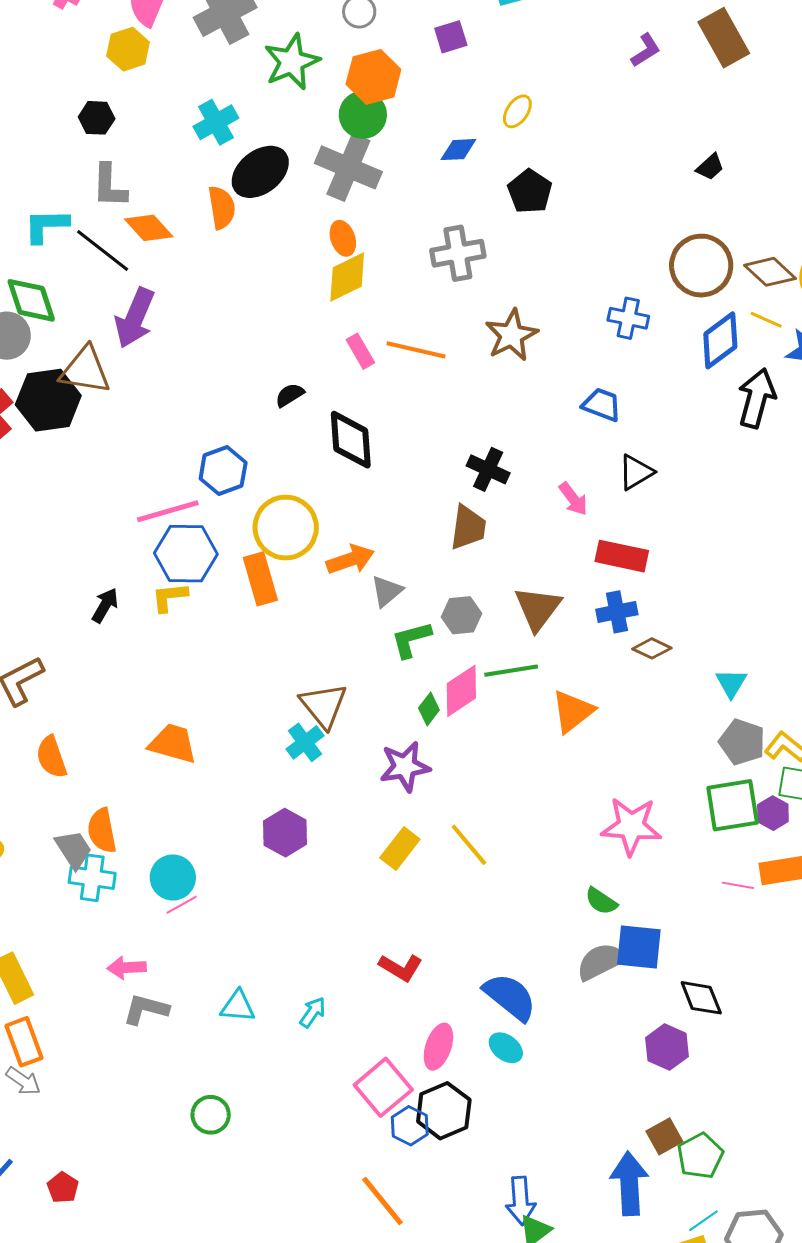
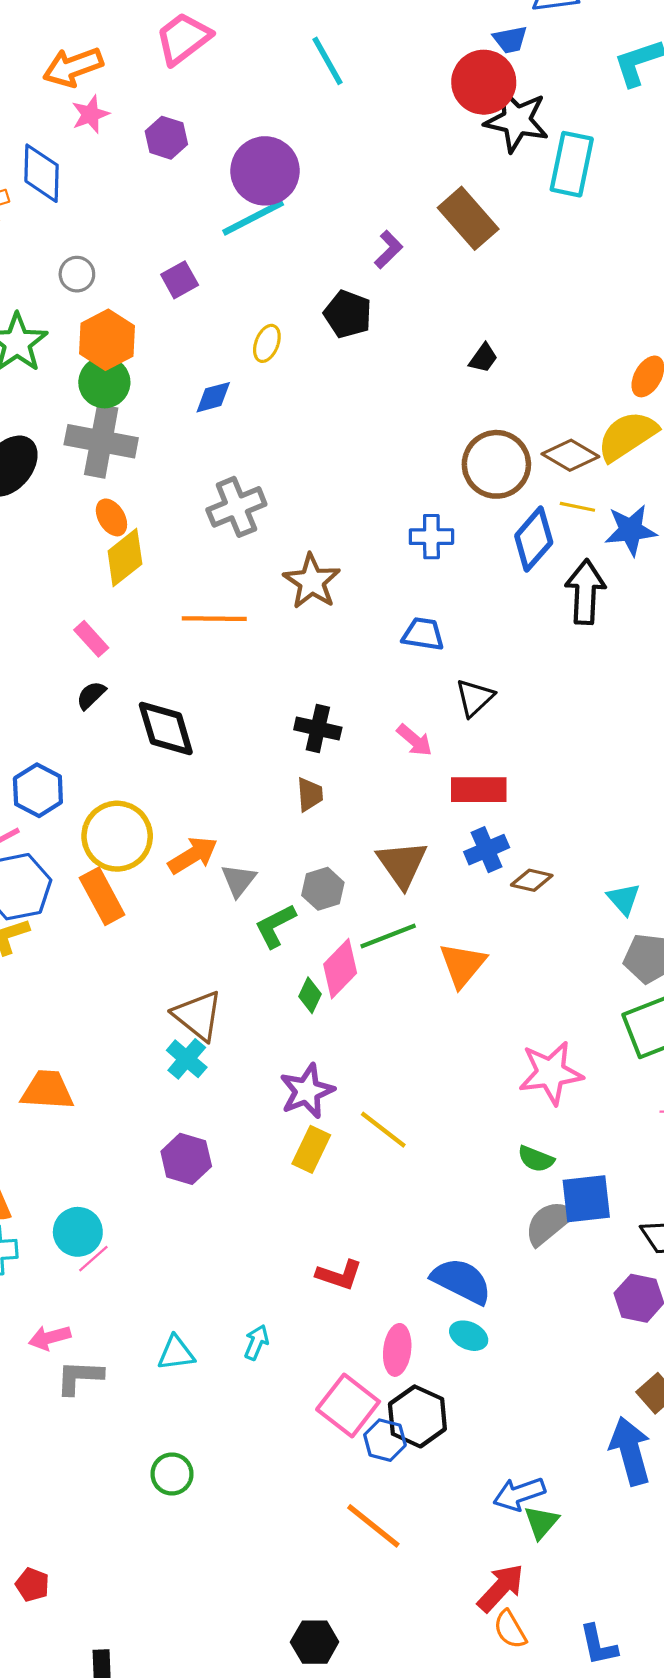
black pentagon: (530, 191) -> (348, 314), moved
pink rectangle: (360, 351) -> (91, 639), moved
brown trapezoid: (468, 527) -> (310, 794), size x0.7
purple star: (405, 767) -> (307, 1091), moved
blue arrow: (521, 1201) -> (519, 1494), turned 87

